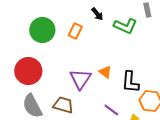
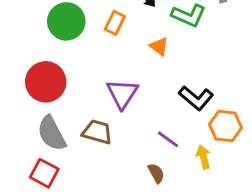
orange triangle: (105, 72) -> (159, 46), moved
black L-shape: (130, 82) -> (196, 98), turned -55

